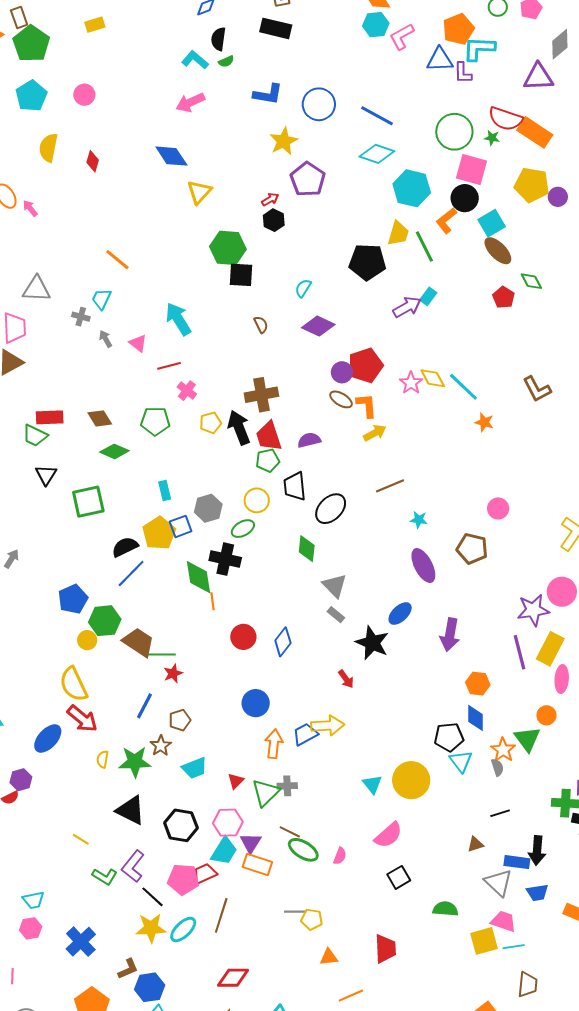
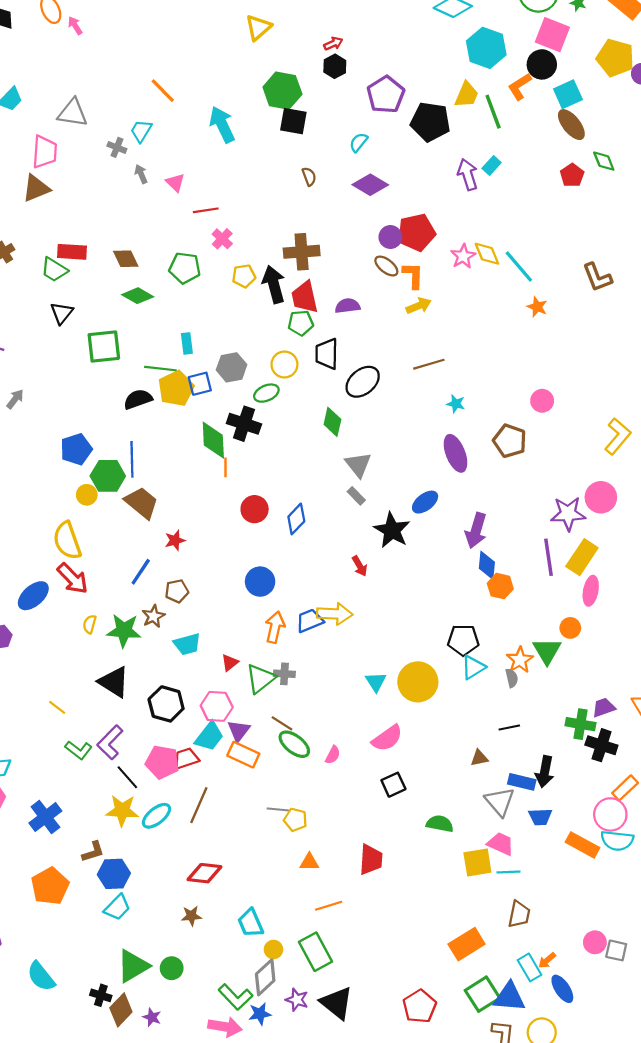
purple pentagon: (308, 179) -> (386, 95), moved
purple arrow: (407, 307) -> (468, 174), turned -84
cyan arrow: (178, 319) -> (222, 125), moved
blue line: (131, 573) -> (132, 459), moved, turned -52
green line: (161, 654) -> (160, 369), moved
blue diamond: (475, 718) -> (487, 565), moved
cyan triangle: (461, 761) -> (473, 667), turned 30

